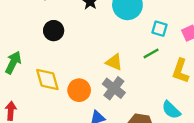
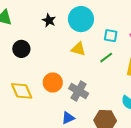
yellow triangle: (114, 62) -> (78, 49), moved
orange circle: (79, 90) -> (53, 83), moved

